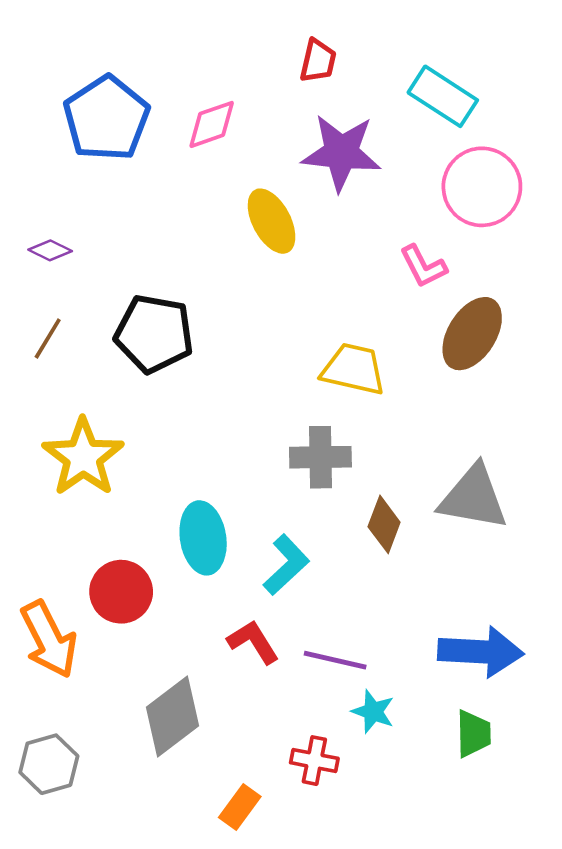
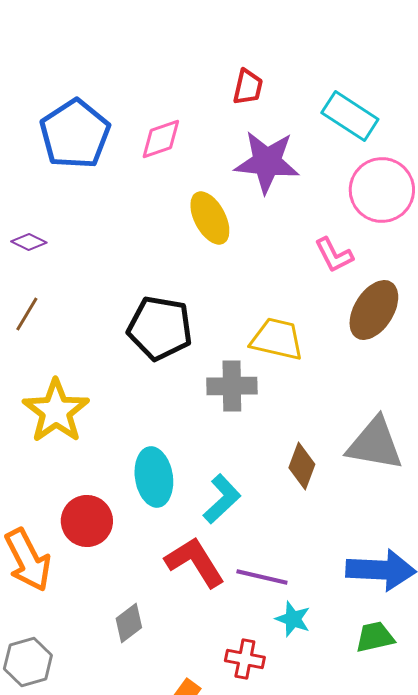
black pentagon: (154, 334) -> (160, 328), moved
gray cross: (320, 457) -> (232, 386), moved
red L-shape: (253, 642) -> (195, 562), size x1.4
gray diamond: (172, 716) -> (129, 623), size x0.6
green trapezoid: (473, 734) -> (375, 637), turned -102

